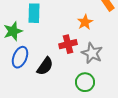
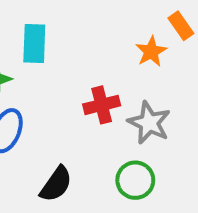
orange star: (85, 22) -> (151, 51), moved
black semicircle: (45, 66) -> (56, 184), moved

